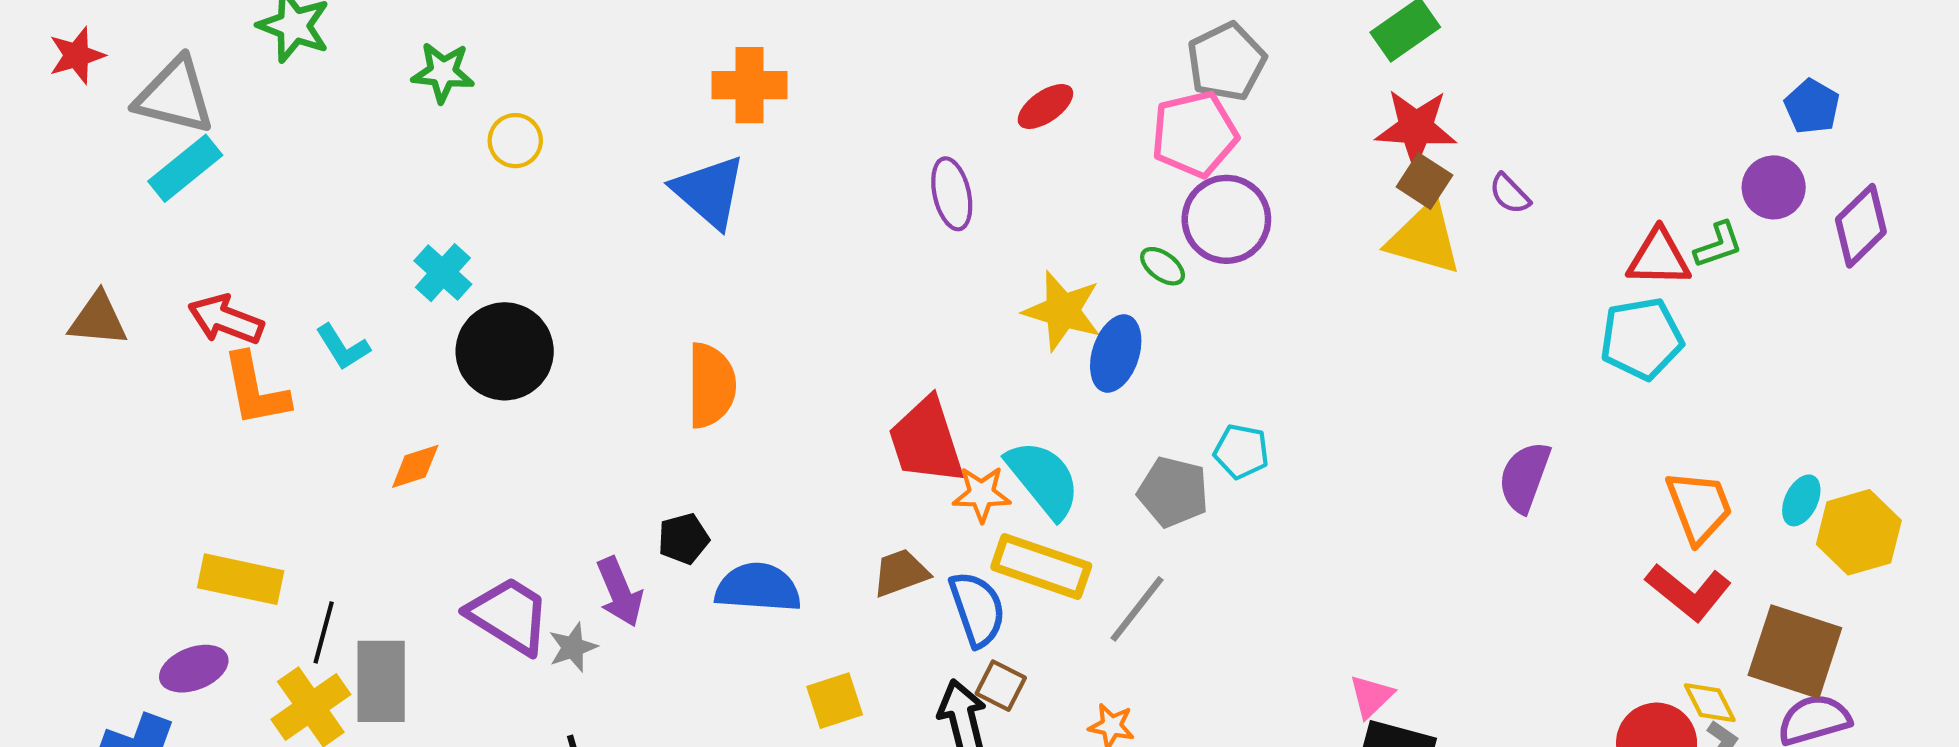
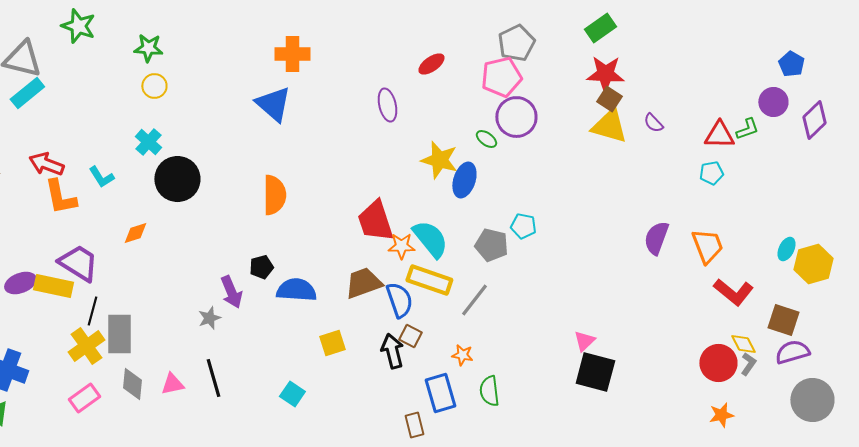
yellow circle: (515, 141) -> (154, 86), moved
purple semicircle: (1510, 194) -> (653, 123), moved
cyan pentagon: (1642, 339) -> (711, 173), size x0.6
orange trapezoid: (1699, 507) -> (707, 246), moved
brown trapezoid: (901, 573) -> (363, 283), size x1.4
purple trapezoid: (509, 615) -> (78, 263), moved
brown square: (1795, 652) -> (783, 320), size x0.7
purple ellipse: (194, 669) -> (20, 283), moved

